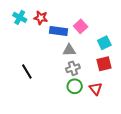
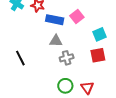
gray triangle: (69, 50) -> (56, 41), moved
green circle: (75, 86) -> (65, 86), moved
red triangle: (96, 89) -> (87, 88), moved

